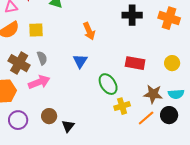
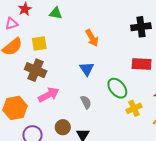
black cross: (132, 15) -> (141, 27), moved
gray semicircle: (42, 58) -> (86, 102), moved
brown cross: (19, 63) -> (36, 70), moved

